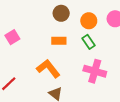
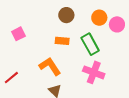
orange circle: (89, 21) -> (99, 18), moved
green rectangle: (88, 42) -> (90, 44), size x1.5

